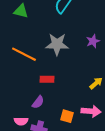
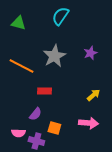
gray star: (57, 44) -> (54, 56), turned -30
orange square: (67, 116) -> (54, 128), moved

